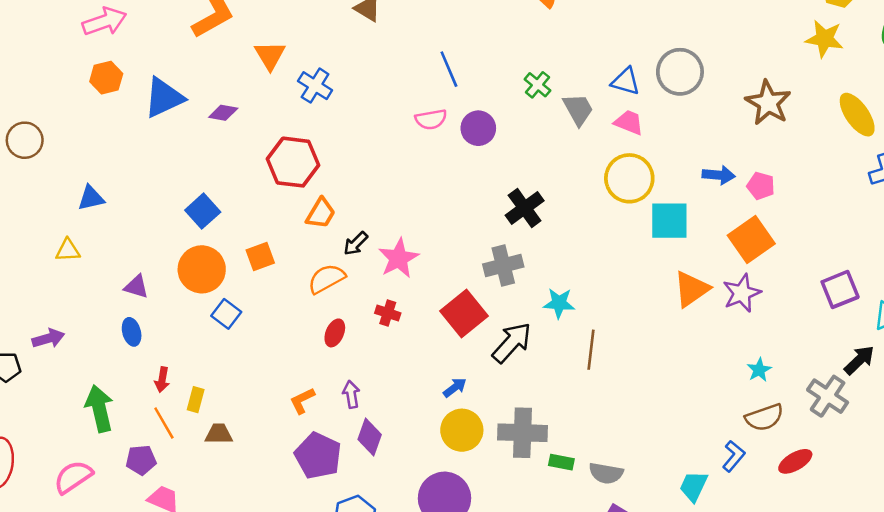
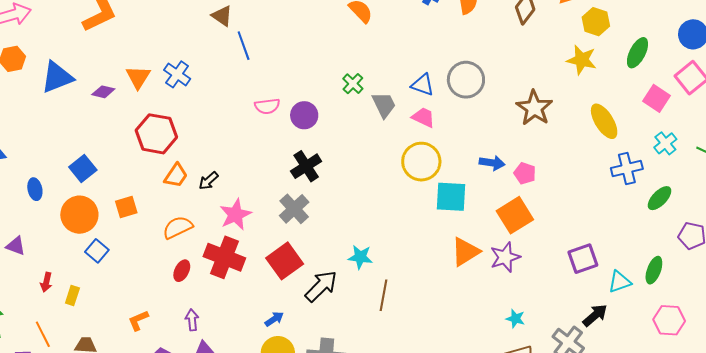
orange triangle: (270, 55) -> (138, 77), moved
blue line: (449, 69) -> (244, 46), moved
black cross: (525, 208) -> (306, 166), moved
black arrow: (356, 244) -> (208, 181), moved
gray cross: (503, 265) -> (294, 209), moved, turned -32
purple triangle: (136, 287) -> (16, 246), moved
red cross: (388, 313) -> (224, 257), size x2.0
blue ellipse: (132, 332) -> (35, 189), moved
cyan star: (759, 370) -> (515, 319), turned -30
red arrow: (162, 380) -> (46, 282), moved
yellow rectangle: (196, 400) -> (72, 295), moved
orange L-shape: (302, 401) -> (138, 320), moved

